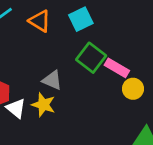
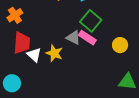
pink rectangle: (117, 68) -> (87, 38), moved
gray triangle: (52, 80) -> (73, 38), moved

